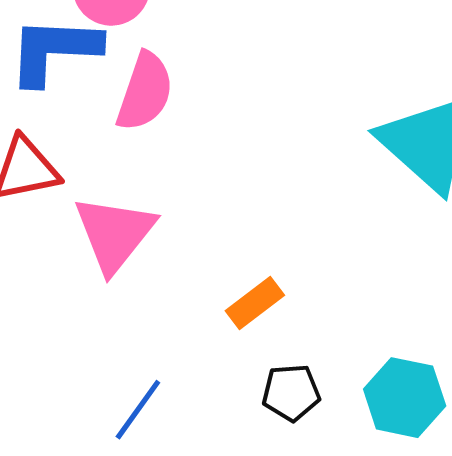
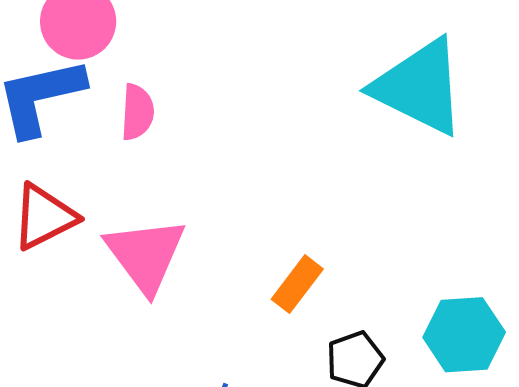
pink semicircle: (145, 92) -> (137, 112), size x0.7

